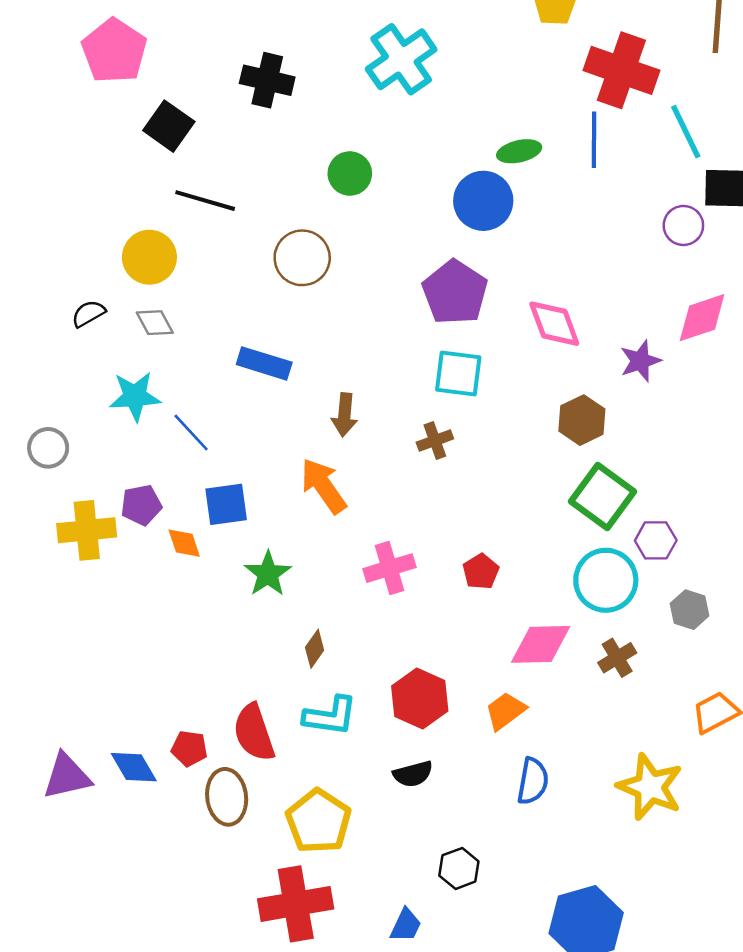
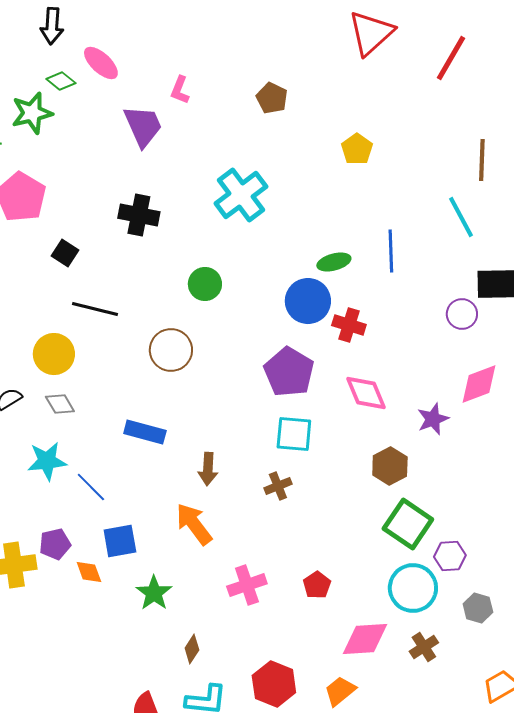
red cross: (621, 70) -> (349, 325), moved, size x0.6
black square: (169, 126) -> (65, 253), size x0.7
cyan line: (686, 132) -> (461, 217), moved

